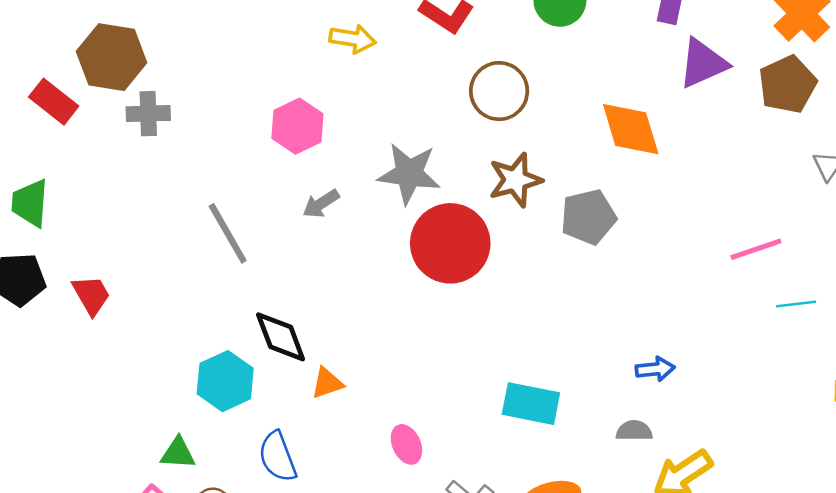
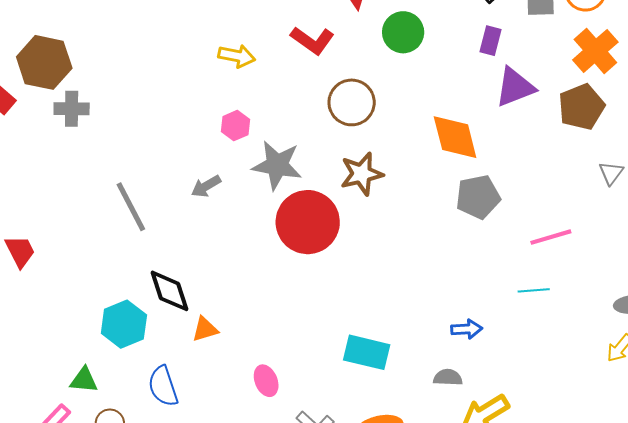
pink hexagon: (297, 126) -> (235, 126), moved, size x0.7
gray pentagon: (588, 217) -> (478, 197), moved
cyan line: (796, 304) -> (534, 290), moved

